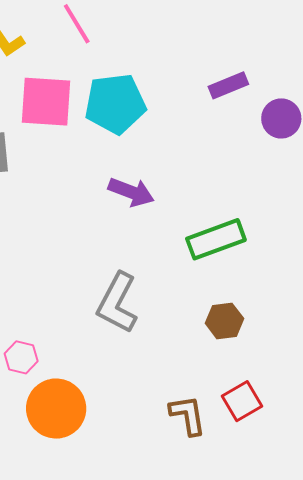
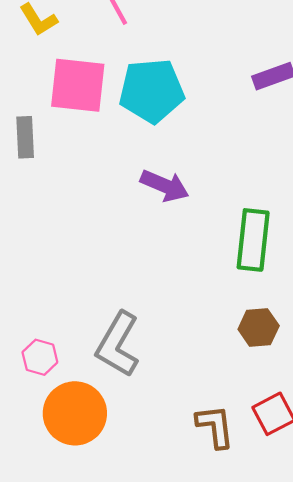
green rectangle: (216, 239) -> (253, 240), turned -66
gray L-shape: (117, 303) -> (118, 344), moved

